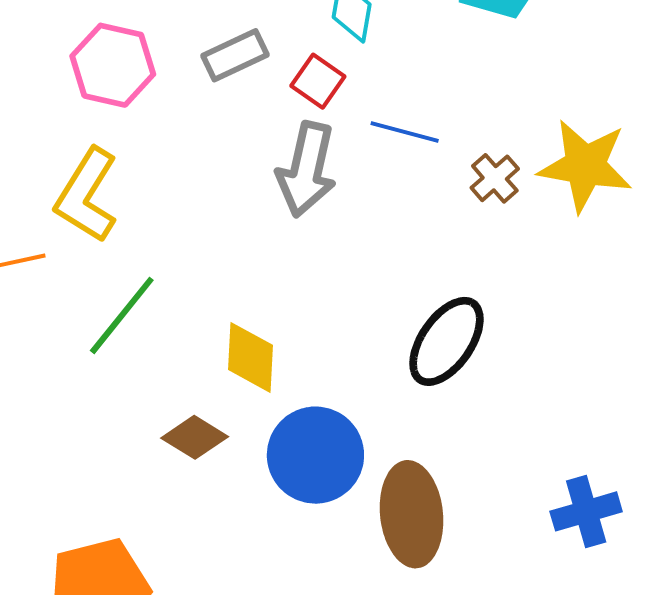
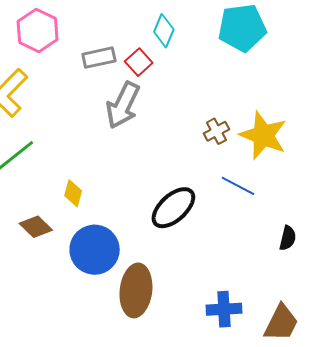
gray rectangle: (235, 55) -> (99, 58), moved
blue line: (405, 132) -> (238, 186), moved
yellow diamond: (251, 357) -> (73, 193), size x0.7

